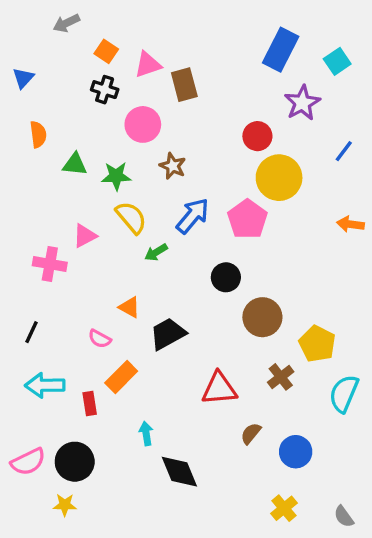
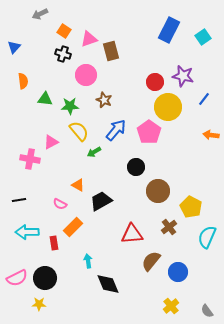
purple star: (302, 103) -> (183, 76), moved, turned -30
blue line: (344, 151) -> (204, 99), moved
black line: (32, 332) -> (19, 200), turned 56
brown semicircle: (251, 433) -> (151, 261), size x1.5

